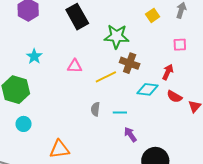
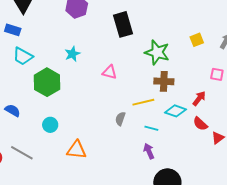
brown cross: (130, 63) -> (164, 81), turned -30
yellow line: (106, 77) -> (143, 102), moved
cyan line: (120, 112) -> (151, 128), moved
cyan circle: (24, 124) -> (50, 125), moved

